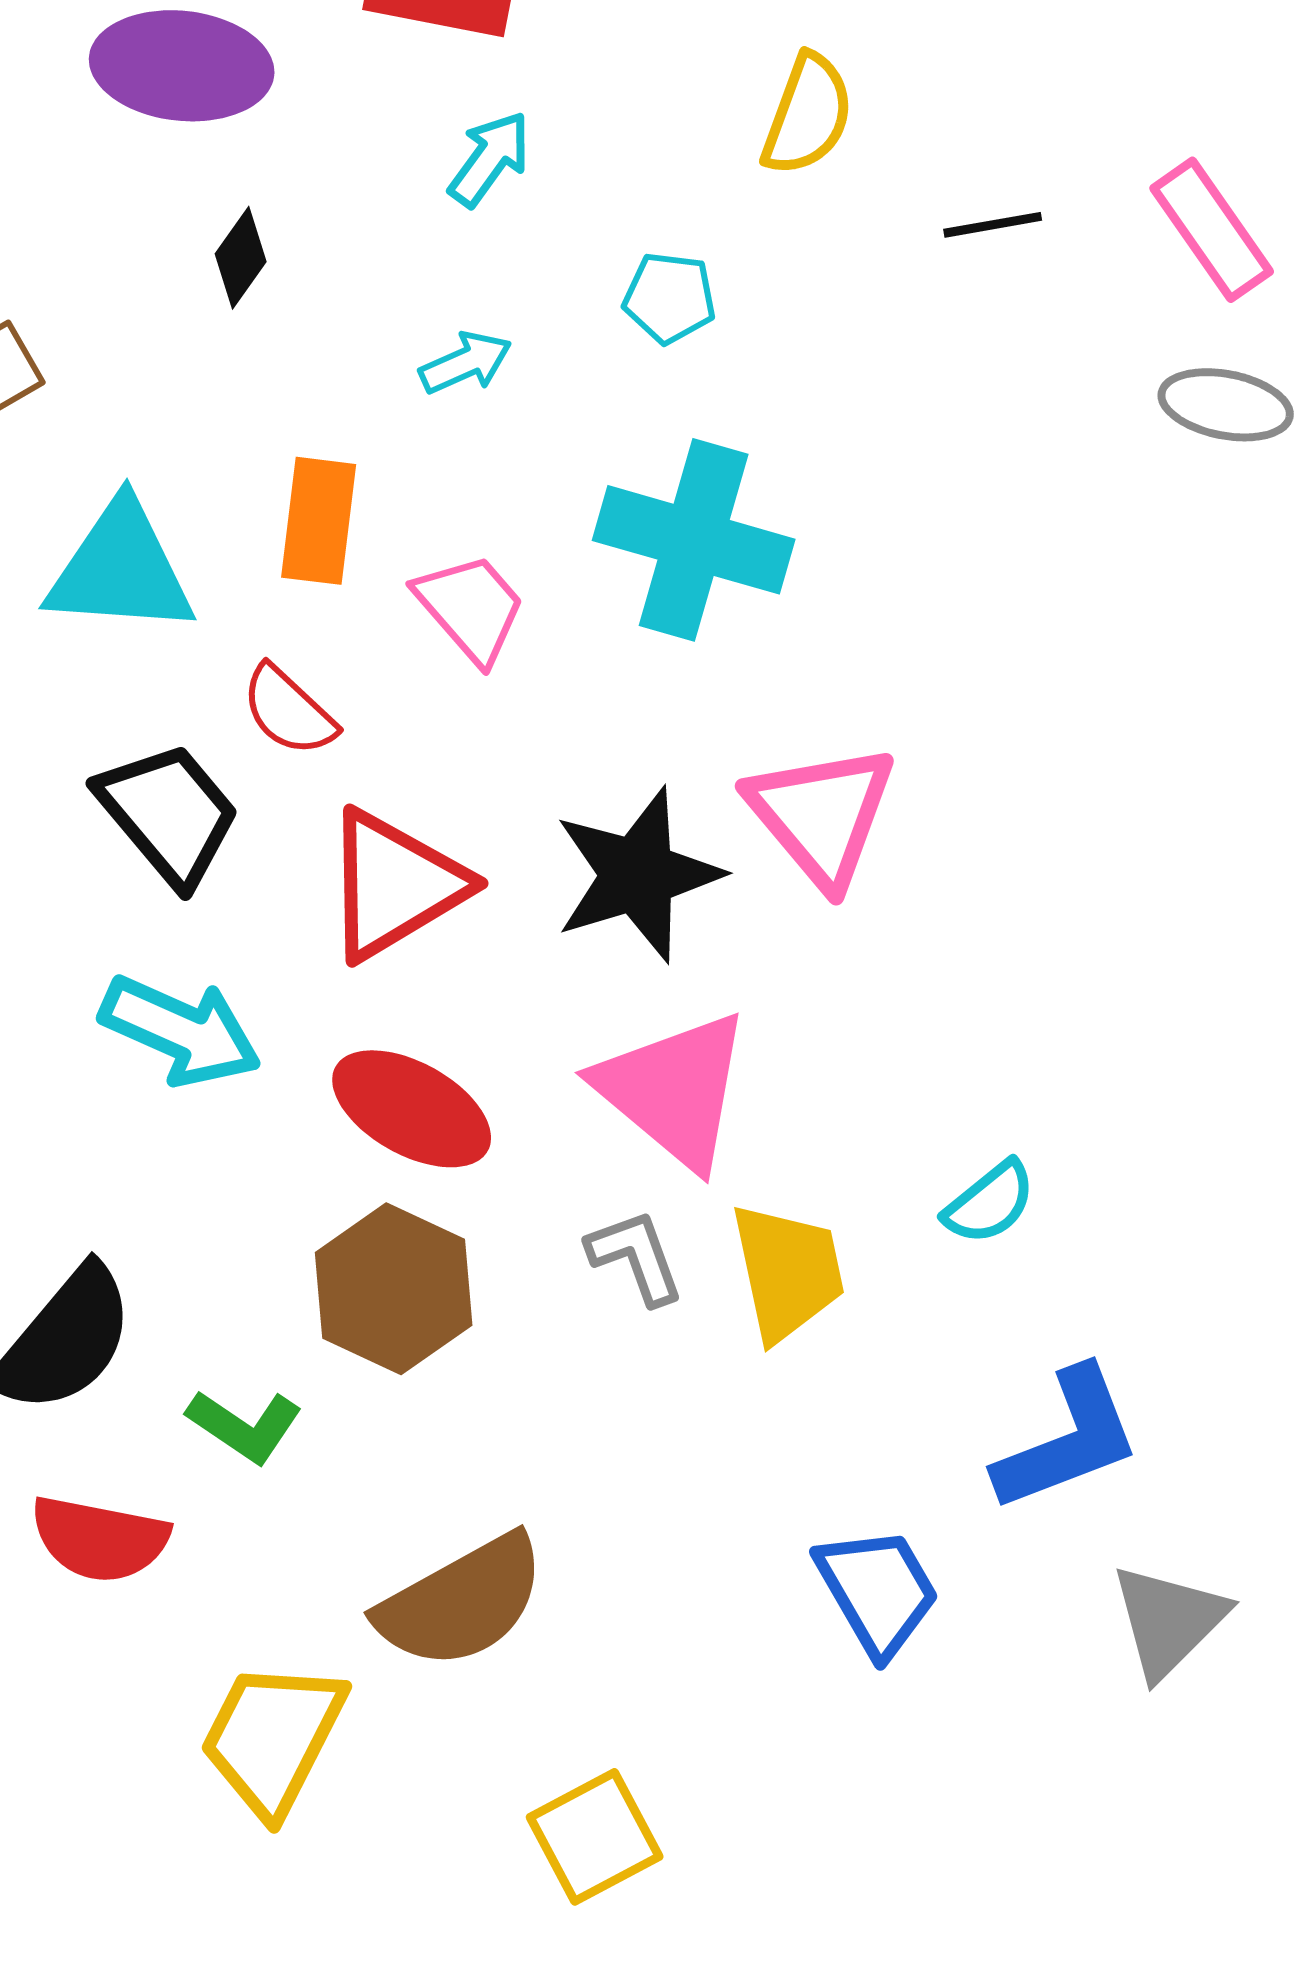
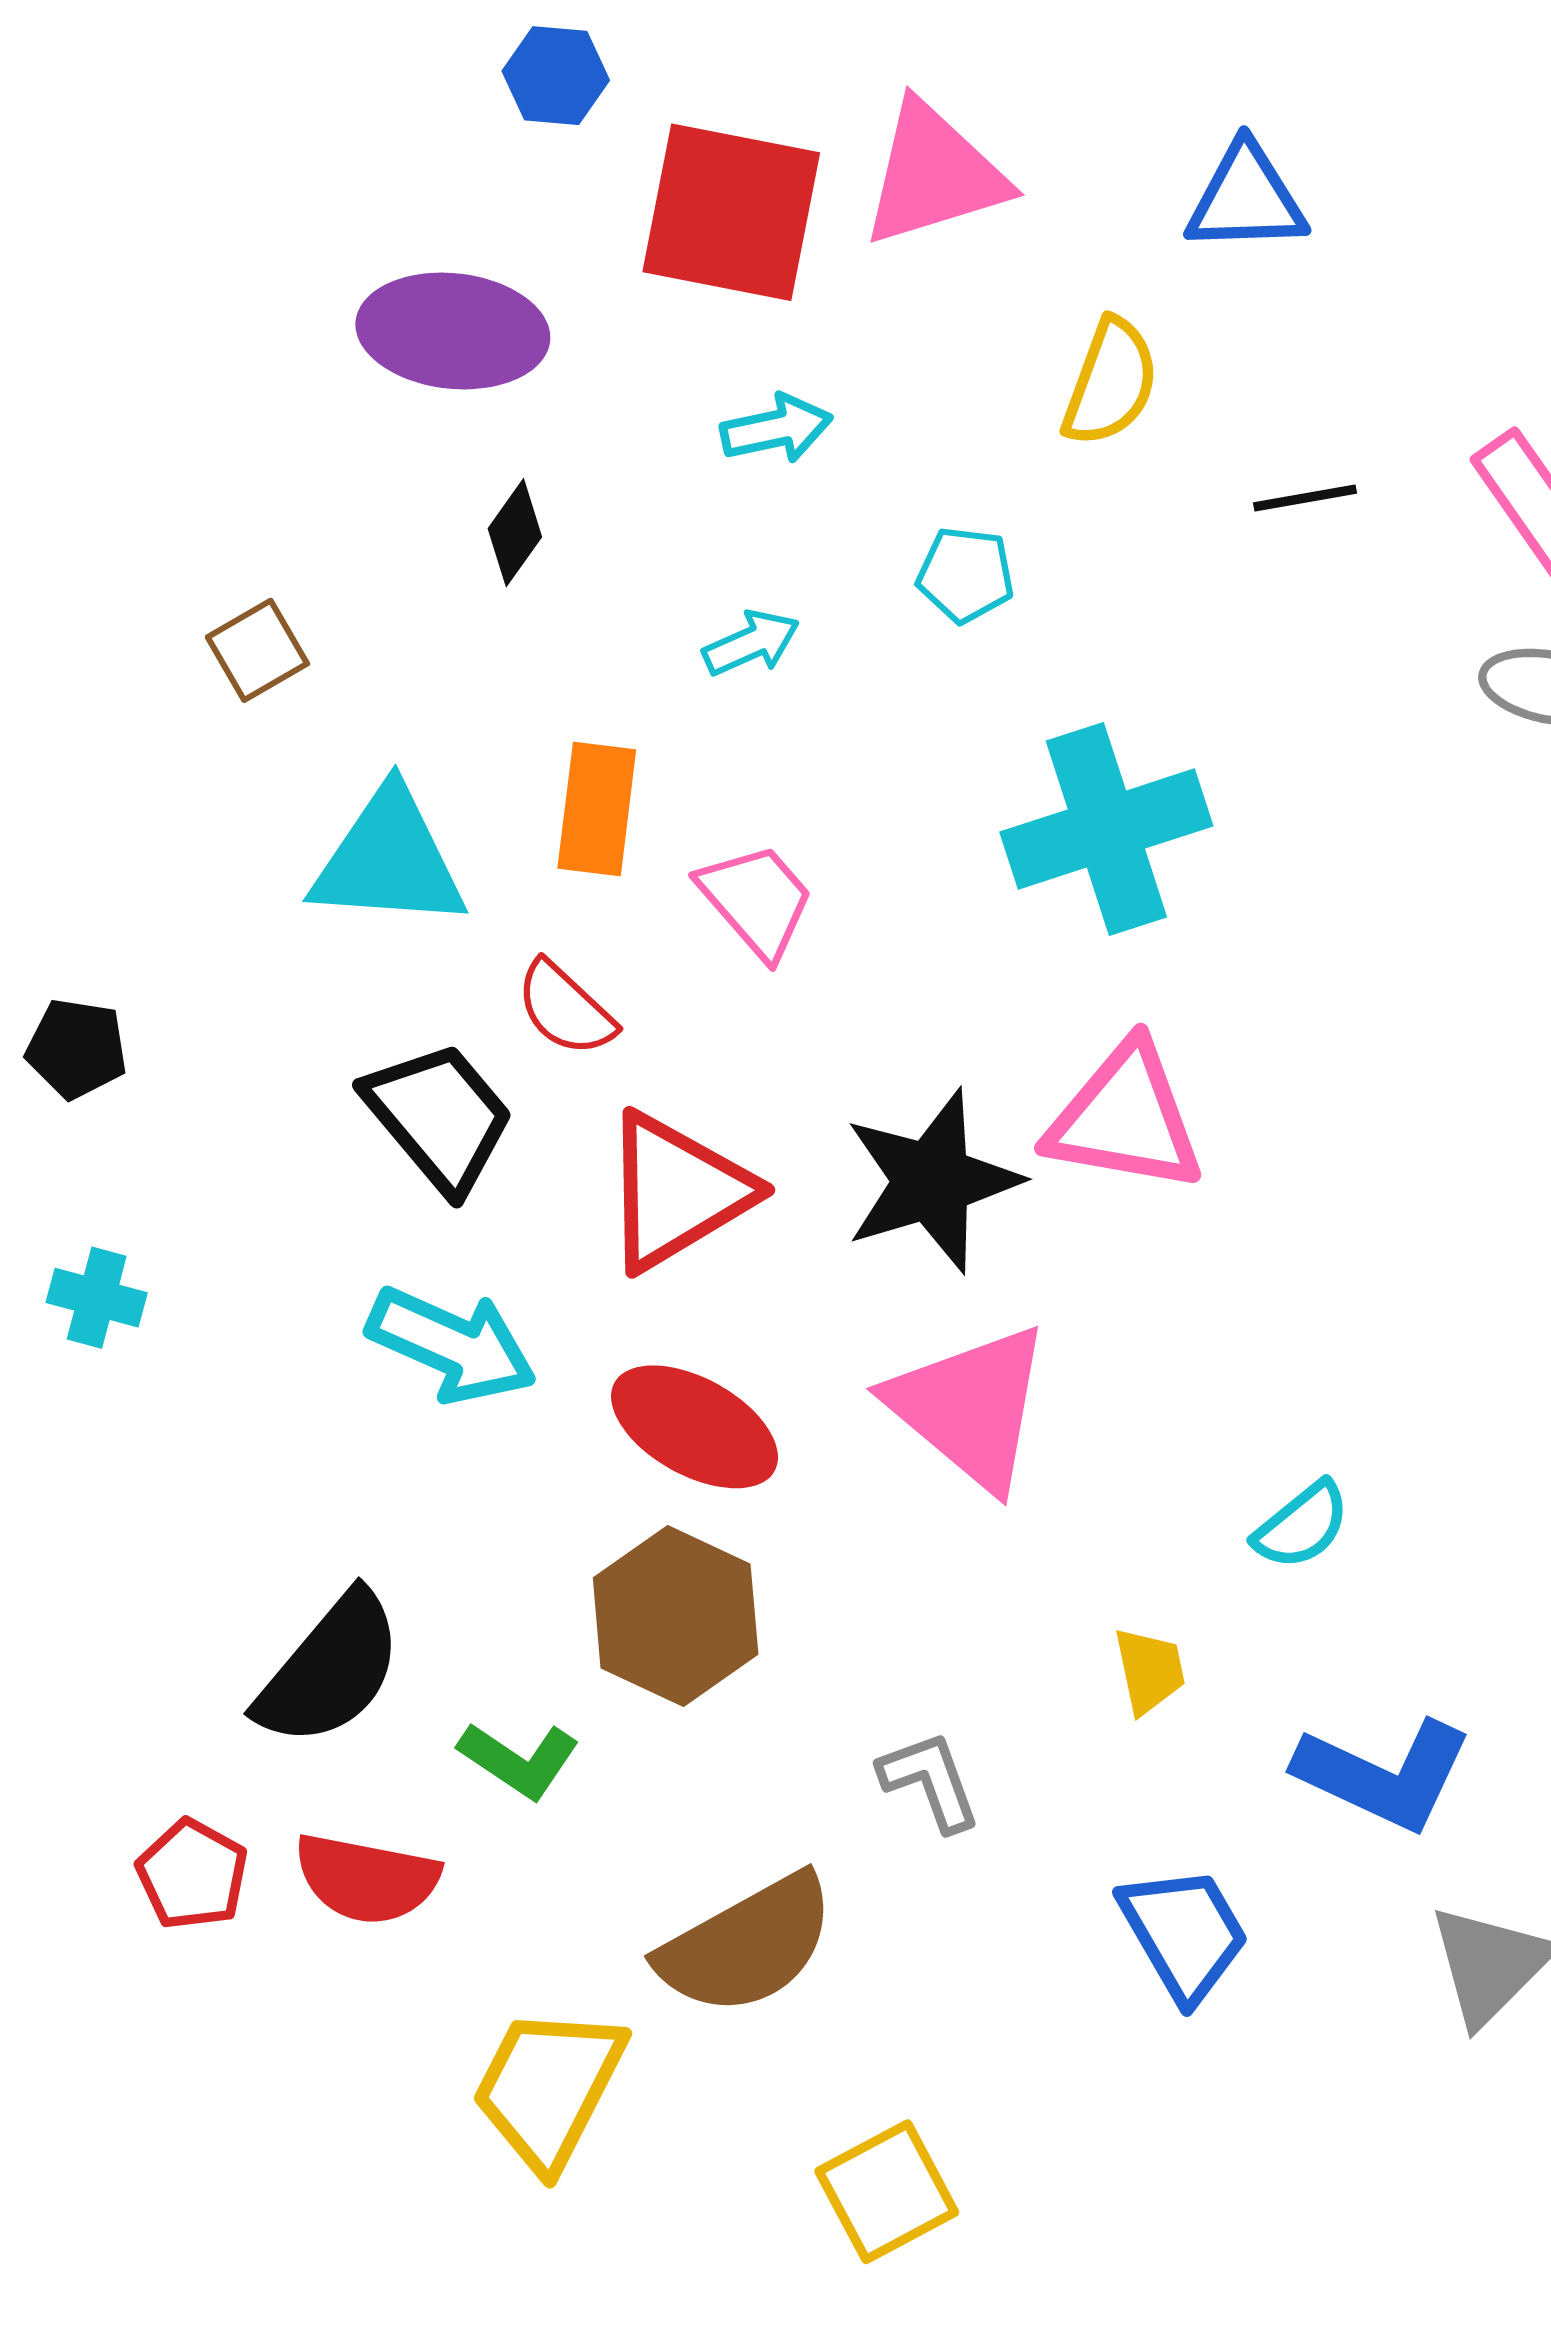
cyan arrow: (490, 159) -> (776, 429), turned 42
cyan cross: (694, 540) -> (1106, 829), moved, turned -34
pink triangle: (822, 815) -> (1125, 1118), turned -40
gray L-shape: (636, 1257) -> (930, 1781), moved
yellow trapezoid: (788, 1272) -> (1149, 1671), moved, size x0.6
blue L-shape: (1068, 1440) -> (1384, 1775), turned 46

